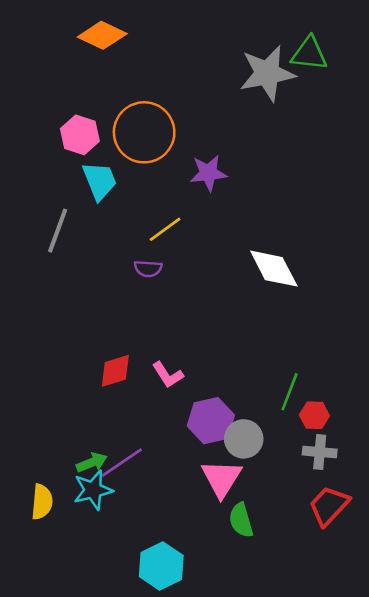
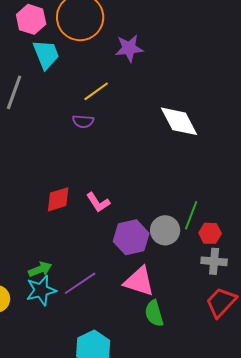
gray circle: (244, 439) -> (165, 230), moved
purple line: (122, 462) -> (80, 283), moved
pink triangle: (221, 478) -> (139, 281), turned -44

